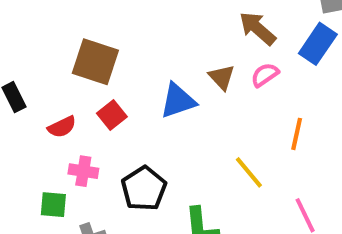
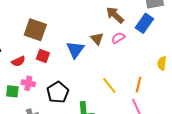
blue triangle: (178, 101) -> (75, 50), turned -36
red square: (112, 115) -> (43, 56), turned -32
orange line: (297, 134) -> (138, 85), moved
green square: (53, 205) -> (12, 91), moved

